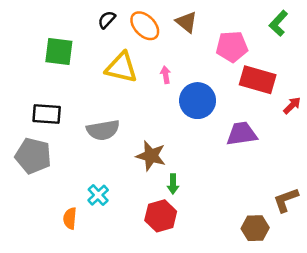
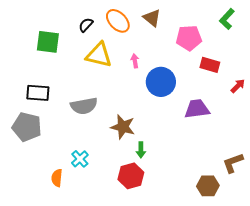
black semicircle: (107, 20) -> (86, 25), moved
red rectangle: (258, 80) -> (210, 65), size x0.7

